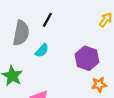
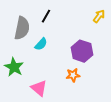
orange star: (99, 85) -> (73, 75), moved

